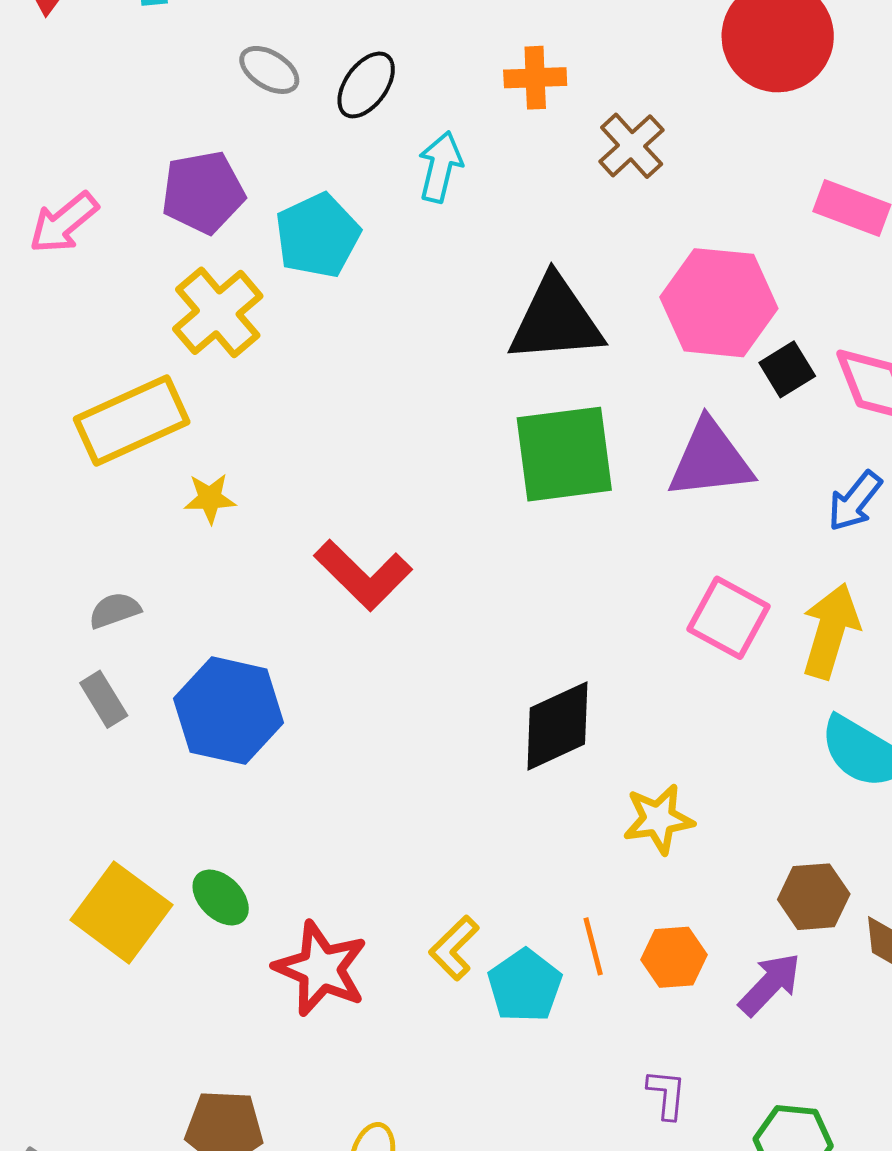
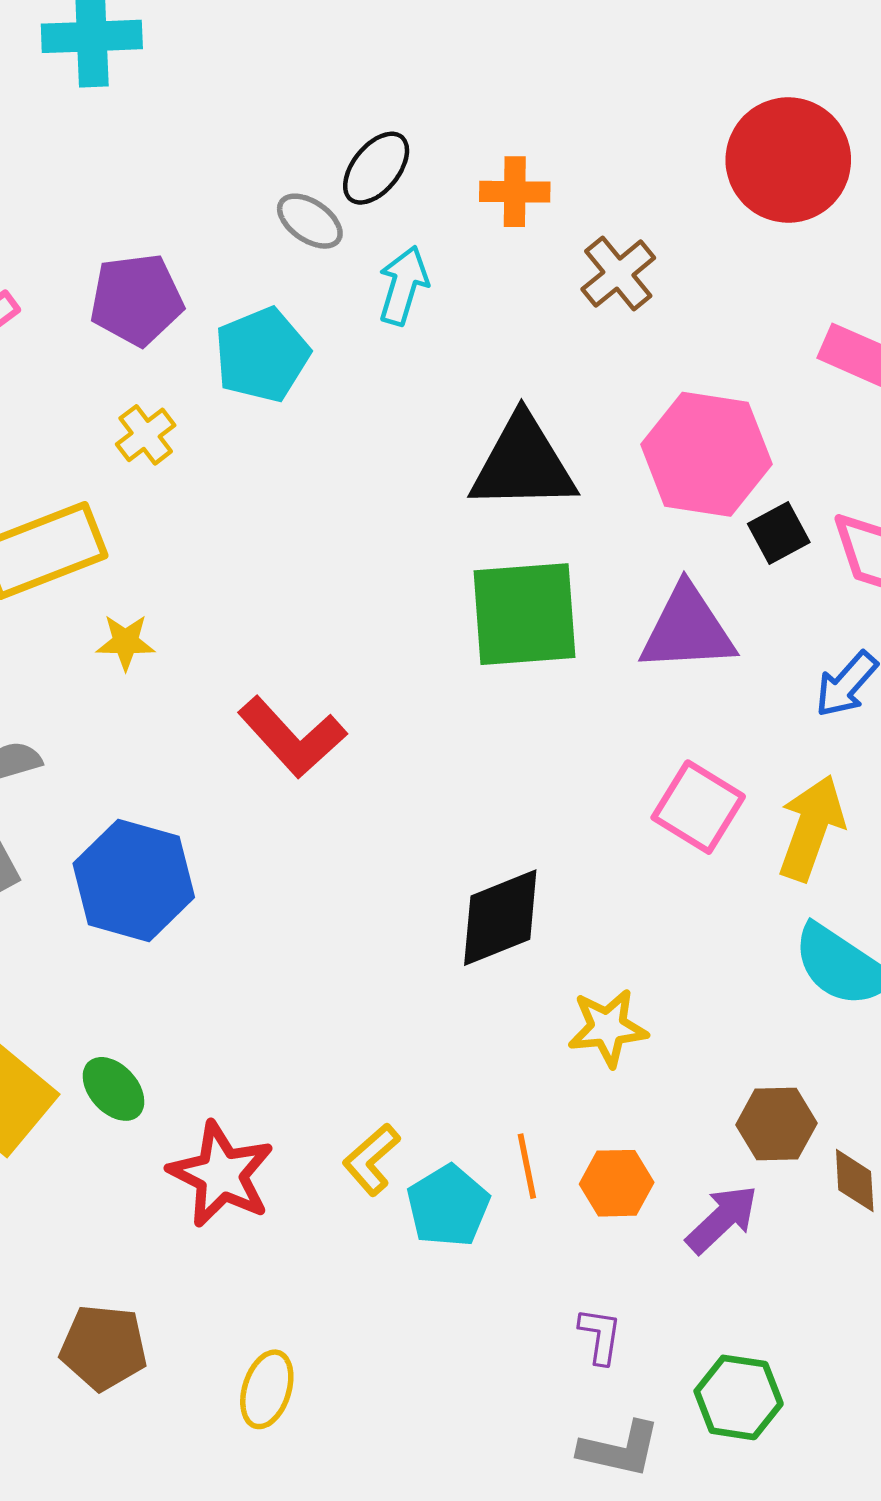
gray ellipse: (269, 70) -> (310, 221), moved
black ellipse: (366, 85) -> (376, 168), moved
yellow cross: (218, 312) -> (146, 435), size x0.6

